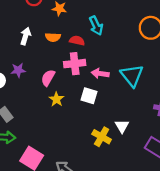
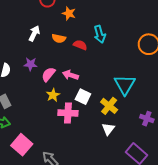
pink cross: (75, 64) -> (68, 113), moved
purple star: (18, 70) -> (31, 64), moved
pink arrow: (100, 73) -> (70, 75), moved
yellow cross: (102, 137) -> (109, 106), moved

